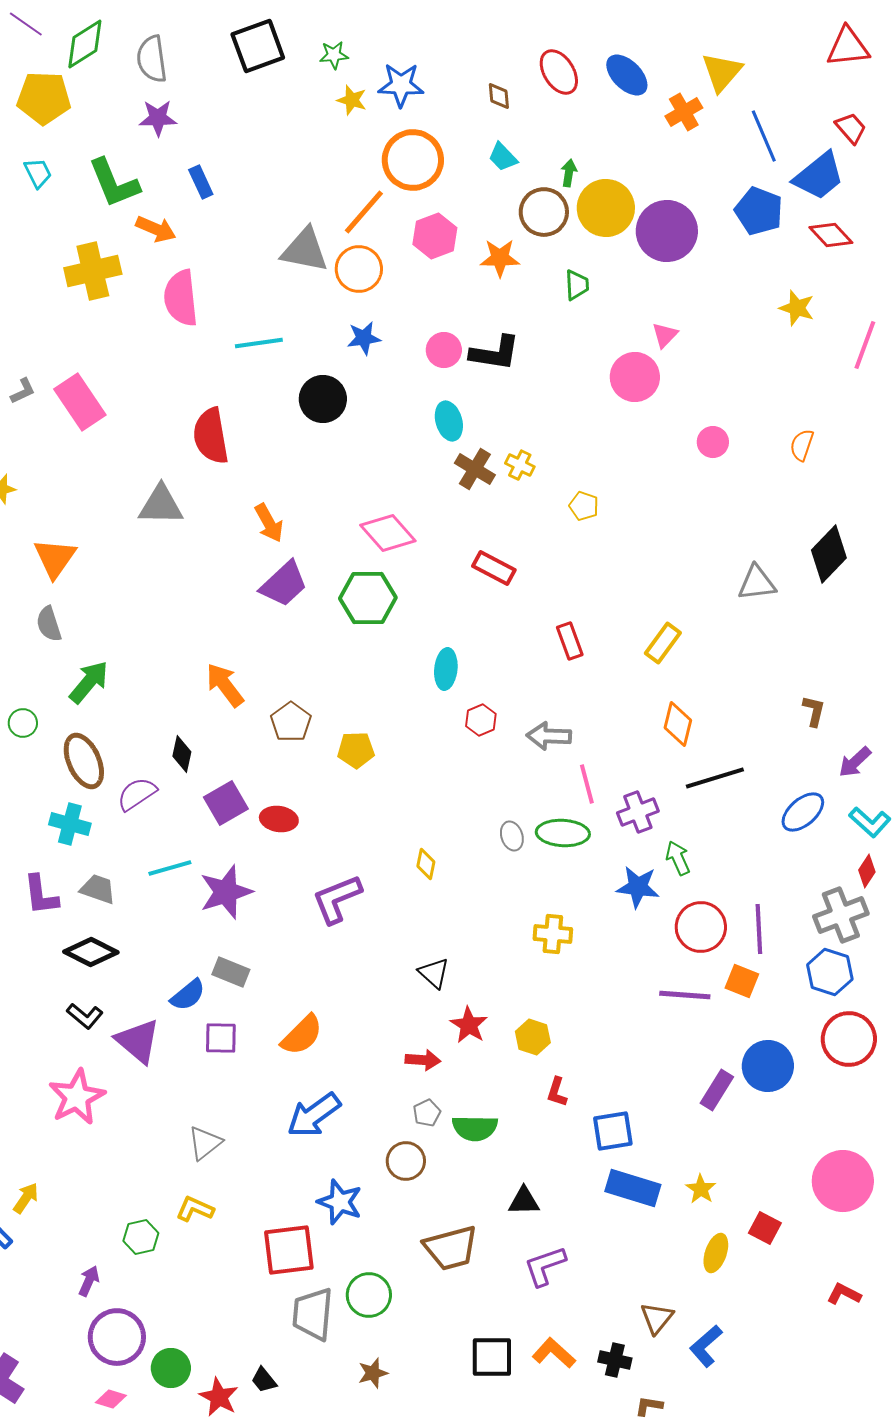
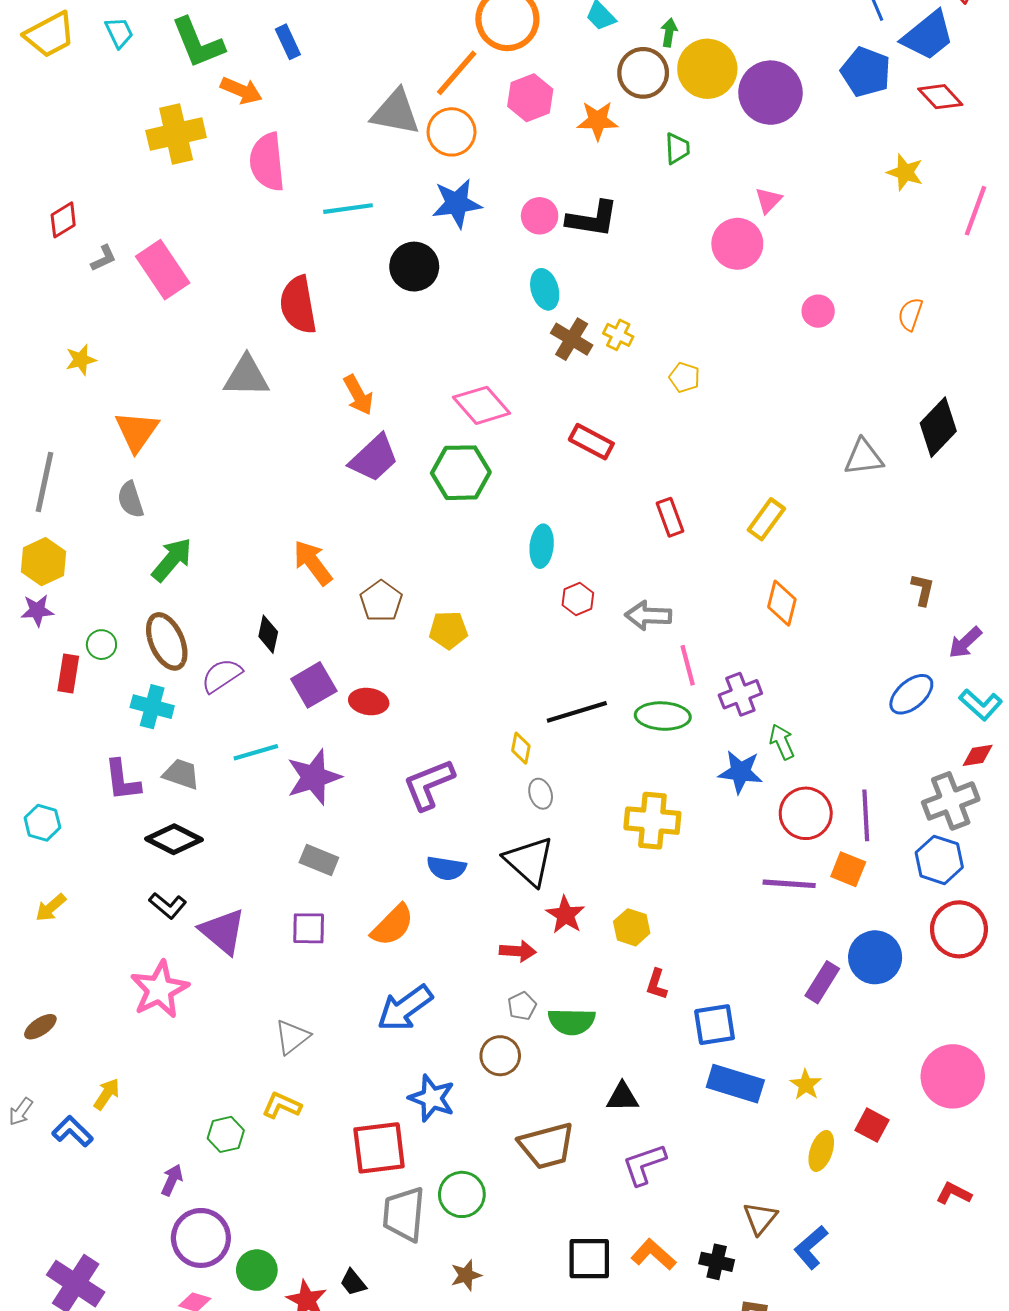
blue star: (364, 338) -> (457, 203), size x1.4
green circle: (23, 723) -> (101, 645), moved
black line: (715, 778) -> (577, 712), moved
gray ellipse: (512, 836) -> (541, 794), moved
red diamond: (867, 871) -> (978, 755), turned 48
yellow cross: (553, 934) -> (652, 821), size x1.4
black triangle: (434, 973) -> (529, 861), size x1.6
blue semicircle: (188, 995) -> (446, 868), moved, turned 48

